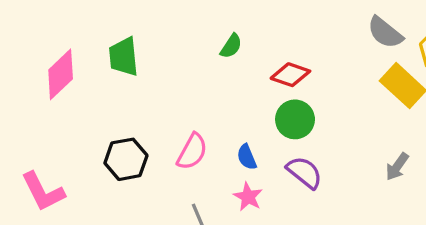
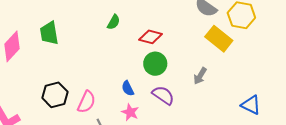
pink semicircle: (192, 152) -> (86, 102), moved
gray arrow: (397, 167) -> (200, 76), moved

